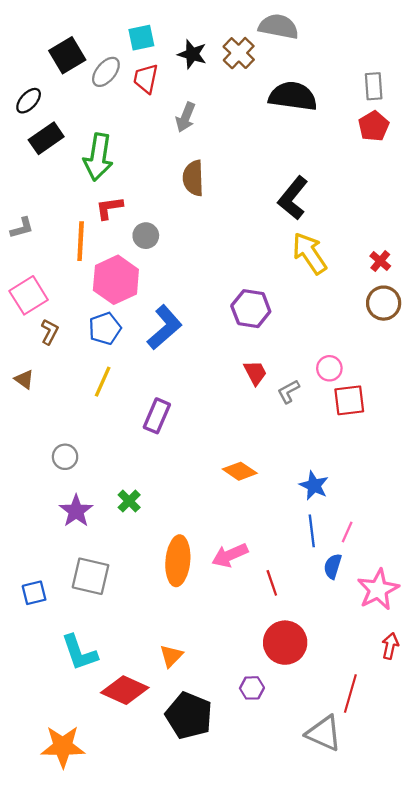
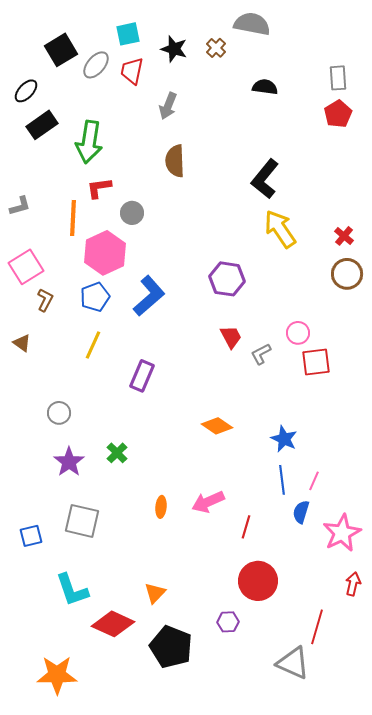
brown cross: (239, 53) -> (216, 48), size x0.7
black semicircle: (293, 96) -> (265, 87), size x0.6
orange ellipse: (178, 561) -> (161, 507), size x0.5
red line: (272, 583) -> (246, 527), turned 35

